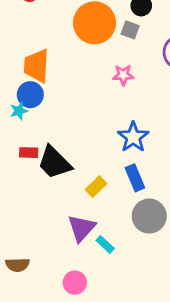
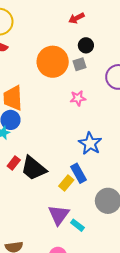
gray square: (130, 30) -> (80, 64), turned -32
red rectangle: (29, 153) -> (14, 163), turned -48
blue rectangle: (135, 178) -> (78, 173), moved

